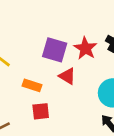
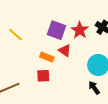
orange rectangle: (32, 85) -> (47, 57), moved

